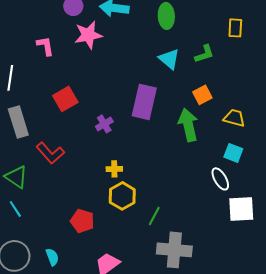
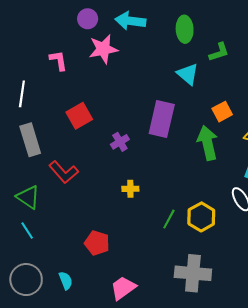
green L-shape: (204, 54) -> (219, 52), moved
yellow hexagon: (122, 196) -> (201, 217), moved
green line: (154, 216) -> (169, 219), moved

